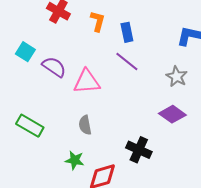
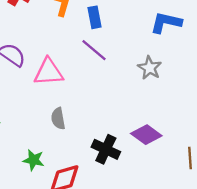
purple diamond: (172, 114) -> (146, 135), moved
gray semicircle: (85, 125) -> (58, 118), moved

